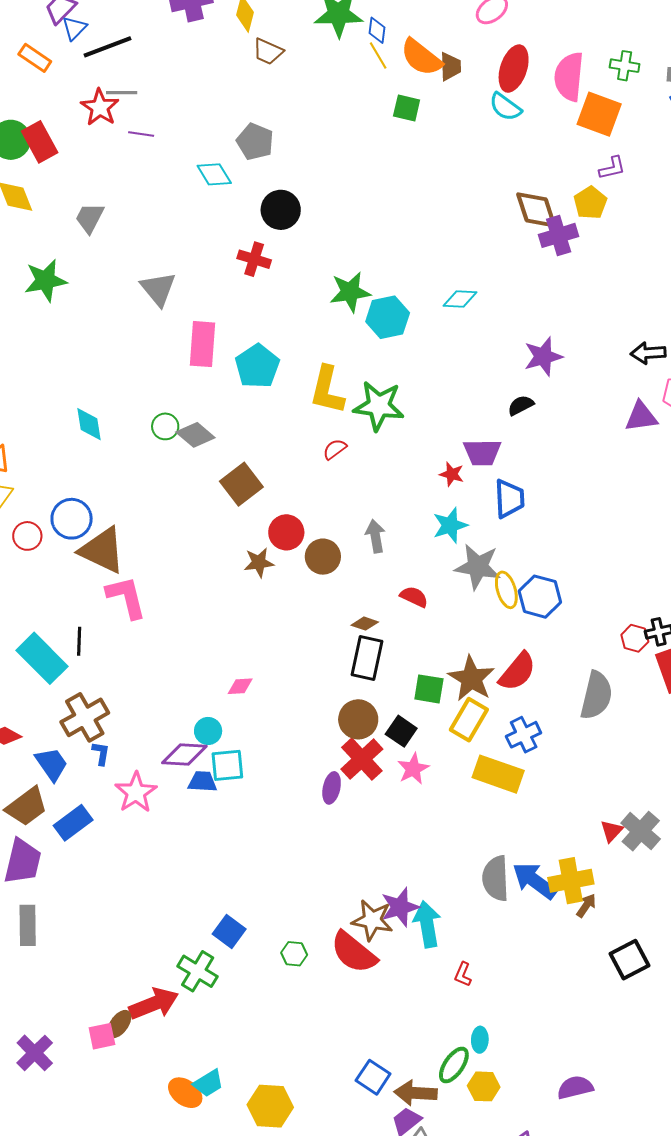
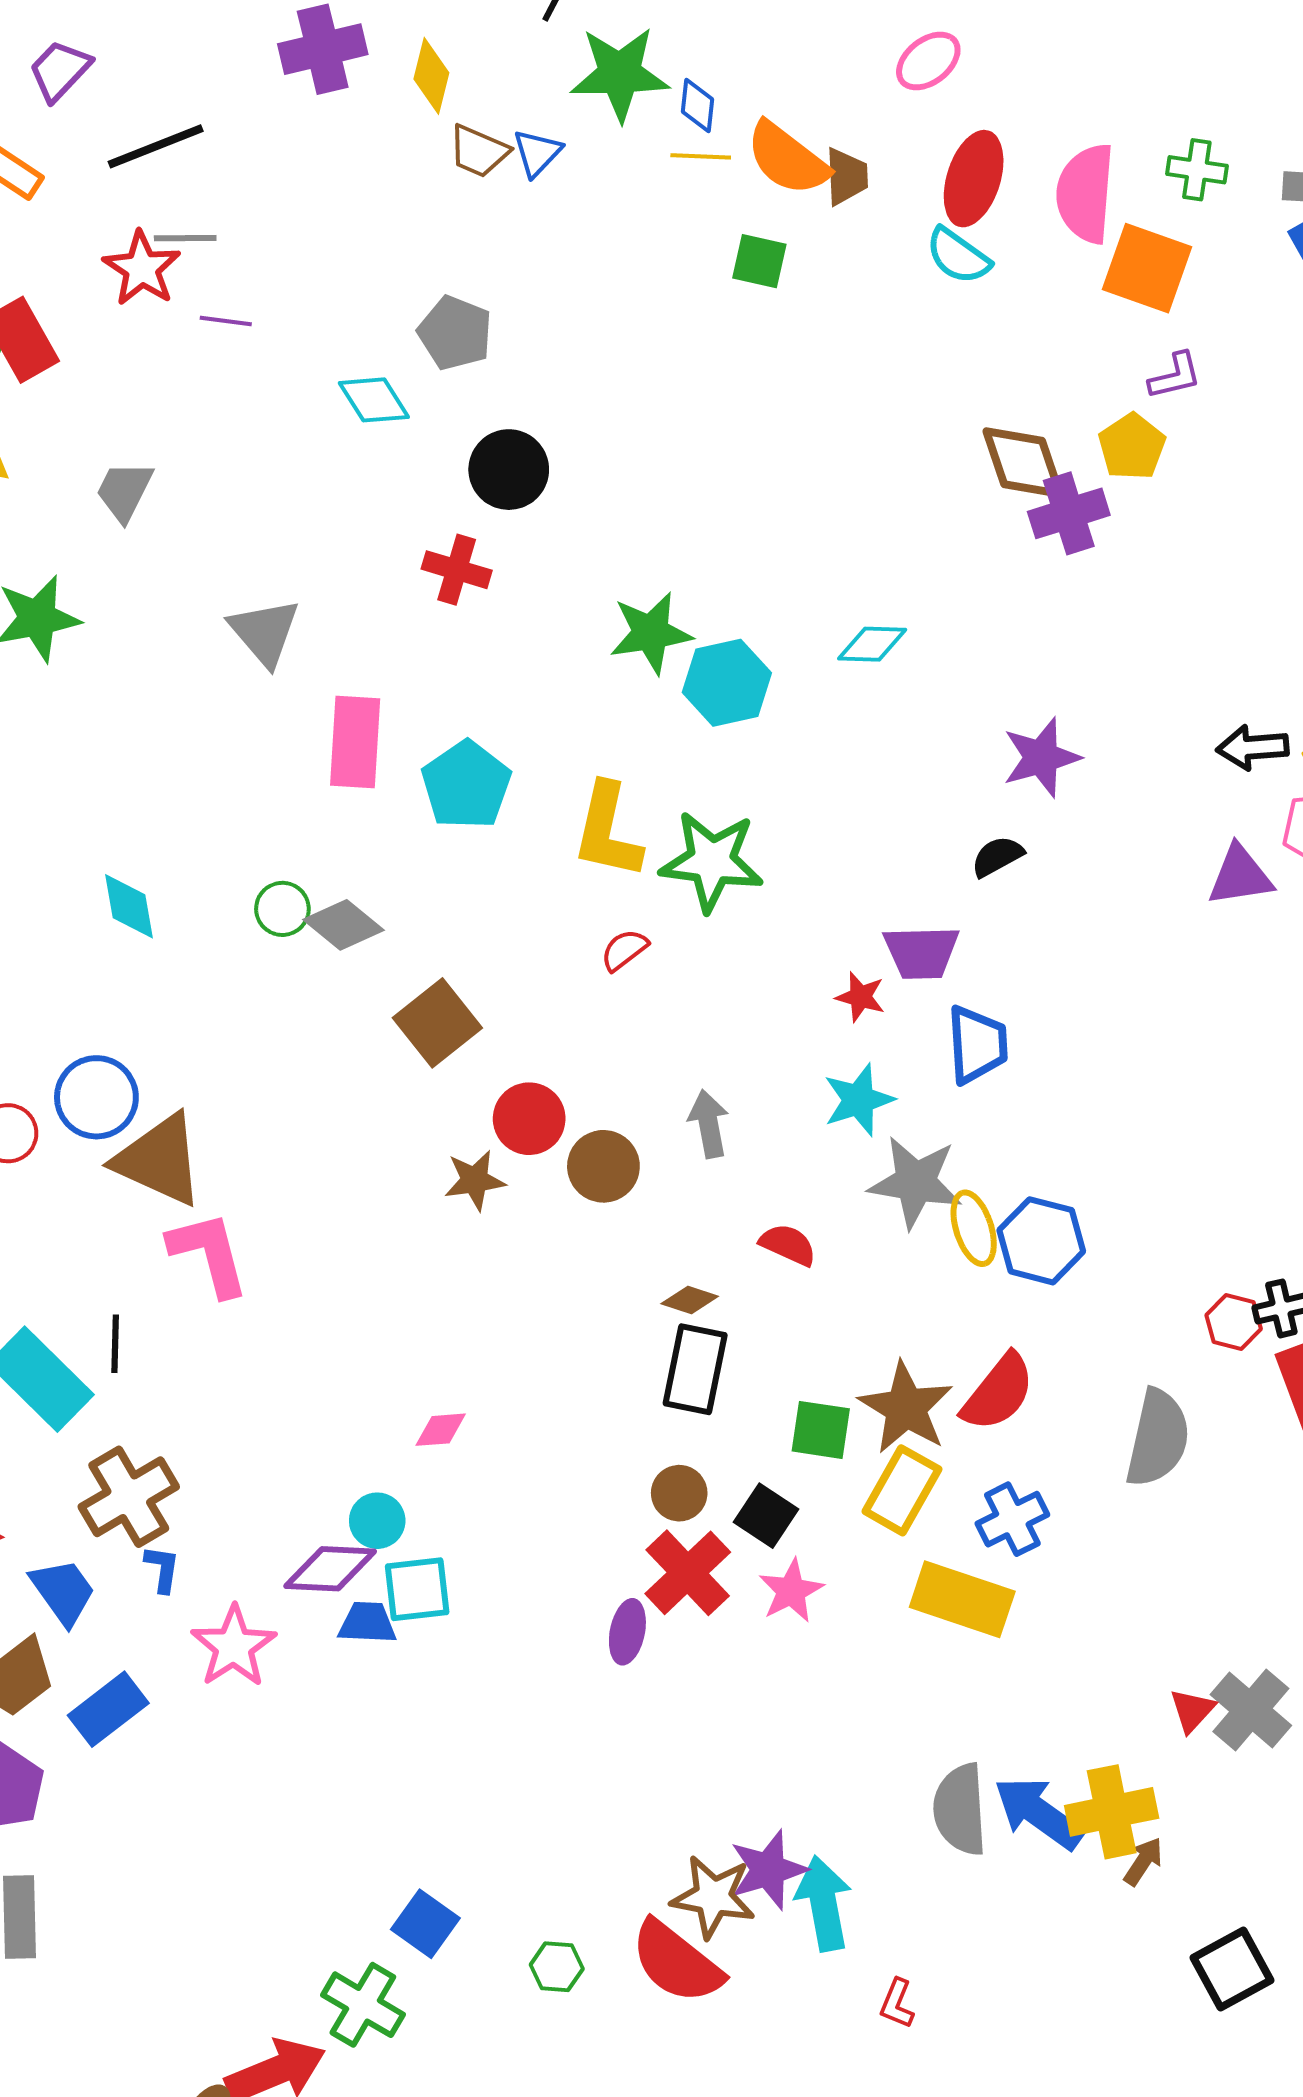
blue triangle: (74, 28) -> (537, 153), moved
yellow line: (378, 56) -> (701, 156), turned -56
brown circle: (358, 719) -> (679, 1493), size x0.7

